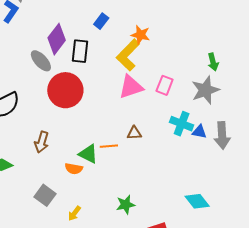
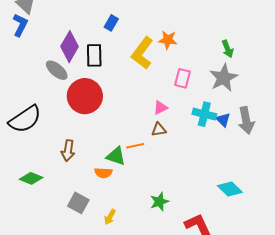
orange star: (140, 35) -> (168, 40), moved
pink triangle: (131, 87) -> (161, 108), moved, size x0.6
blue triangle: (199, 132) -> (223, 120), turned 42

